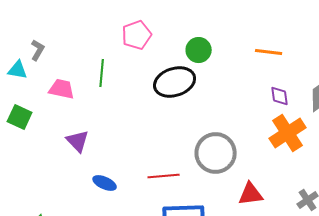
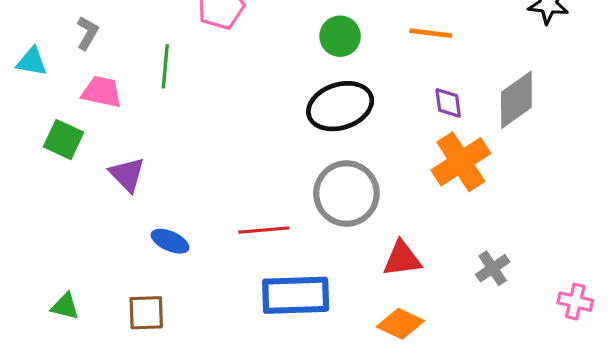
gray L-shape: (38, 50) -> (87, 33), moved
green circle: (199, 50) -> (340, 36), moved
black ellipse: (175, 82) -> (340, 106), moved
green square: (20, 117) -> (64, 139), moved

